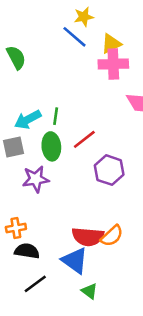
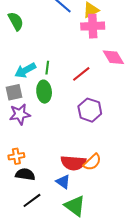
red line: (84, 139) -> (81, 74), moved
purple star: (36, 179) -> (20, 114), moved
blue triangle: (75, 261) -> (63, 182), size x0.7
green triangle: (90, 291) -> (75, 206), size x1.6

